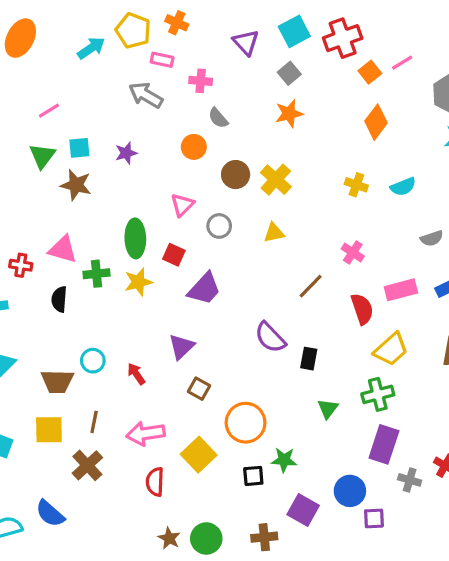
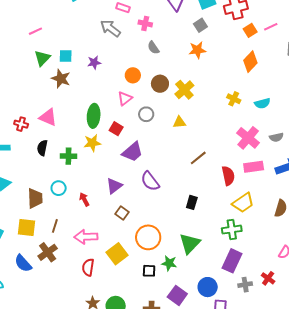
pink line: (49, 111) -> (35, 31), moved
orange circle: (194, 147) -> (133, 75), moved
pink cross: (353, 252) -> (248, 138), moved, size x1.6
green cross: (96, 274) -> (68, 156), moved
purple semicircle: (270, 337) -> (150, 181), moved
brown trapezoid: (57, 381) -> (35, 198), turned -100
green triangle: (328, 409) -> (190, 244), moved, size x1.6
gray cross: (410, 480) -> (245, 285), turned -32
blue semicircle: (50, 514) -> (23, 263), moved

